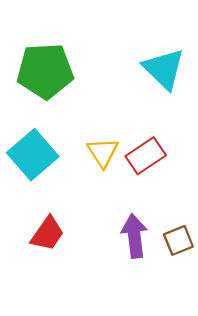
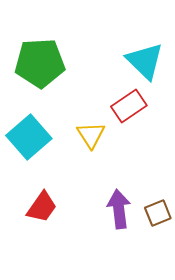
red rectangle: (146, 156) -> (129, 106), moved

